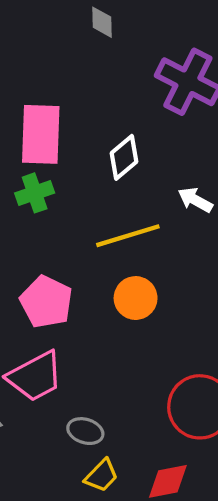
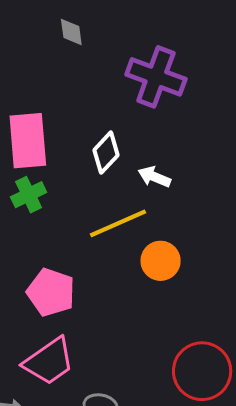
white arrow: (195, 200) -> (154, 177), moved
orange circle: (136, 298) -> (161, 261), moved

